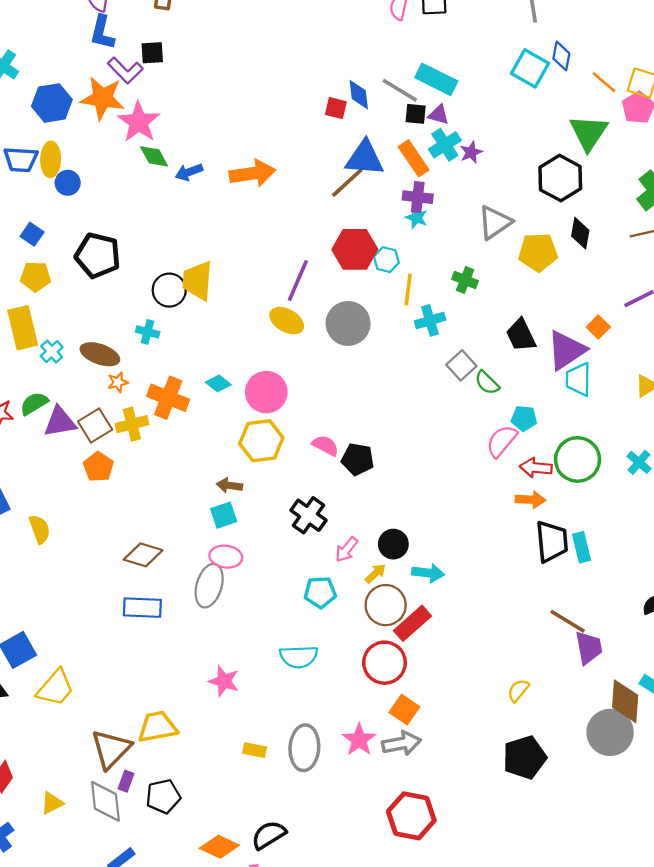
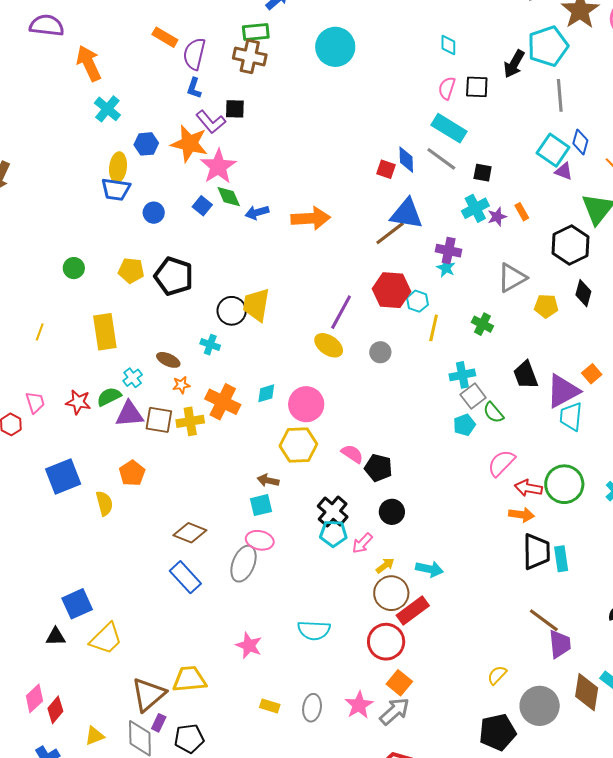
blue L-shape: (102, 32) -> (194, 88), size x0.7
cyan rectangle: (436, 79) -> (449, 128), moved
blue hexagon: (52, 103) -> (146, 144), size x0.7
black square: (416, 114) -> (483, 173), moved
purple triangle: (439, 115) -> (564, 171), moved
orange rectangle: (414, 158) -> (522, 212), moved, size x0.6
yellow ellipse: (51, 159) -> (118, 167), moved
blue square: (32, 234) -> (202, 206), moved
yellow pentagon: (538, 252) -> (546, 306), size x0.7
yellow pentagon: (36, 277) -> (131, 271), moved
cyan cross: (430, 320) -> (462, 375), moved
gray circle: (348, 323) -> (380, 352), size x0.6
cyan cross: (52, 352) -> (133, 378), moved
brown ellipse: (100, 354) -> (168, 360), size x0.7
cyan diamond: (218, 383) -> (266, 393), turned -60
cyan pentagon: (524, 418) -> (464, 425), moved, turned -30
brown square: (95, 426) -> (159, 420), turned 36
orange pentagon: (98, 467) -> (132, 473), moved
black circle: (393, 544) -> (392, 512), moved
cyan pentagon: (320, 592) -> (333, 533), moved
blue rectangle: (142, 608) -> (185, 577), turned 40
gray circle: (610, 732) -> (540, 706), moved
gray arrow: (402, 743) -> (395, 711), turned -36
gray ellipse: (304, 748) -> (312, 708), size x0.7

